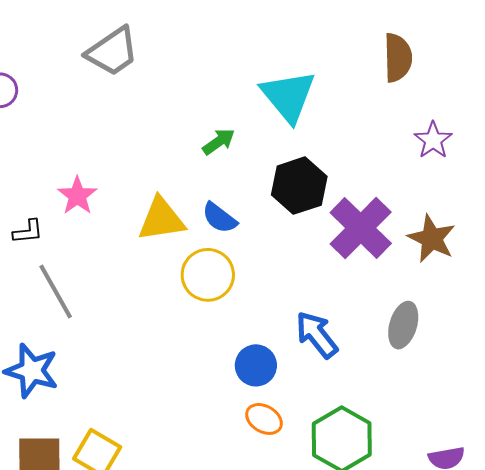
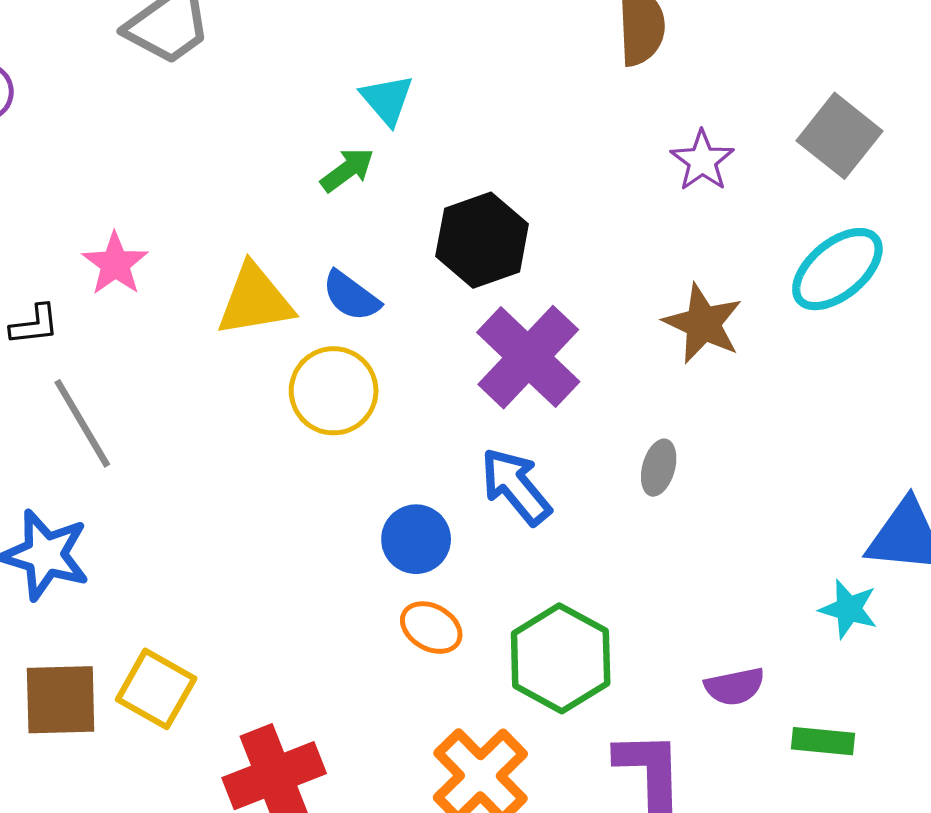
cyan triangle: (288, 96) -> (387, 100), moved, size x0.6
purple cross: (361, 228) -> (528, 357), moved
gray ellipse: (403, 325) -> (659, 468), size x0.7

